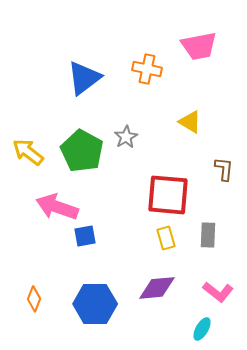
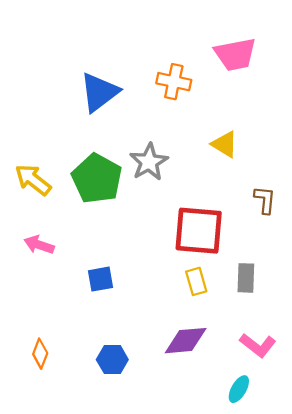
gray star: (126, 137) -> (149, 162), size x1.4
pink arrow: (57, 207) -> (39, 245), moved, size x0.6
blue hexagon: (95, 304) -> (112, 360), size x0.6

